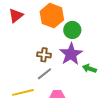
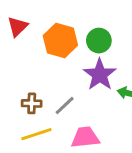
orange hexagon: (52, 16) -> (60, 40), moved
brown cross: (44, 55) -> (32, 103), moved

